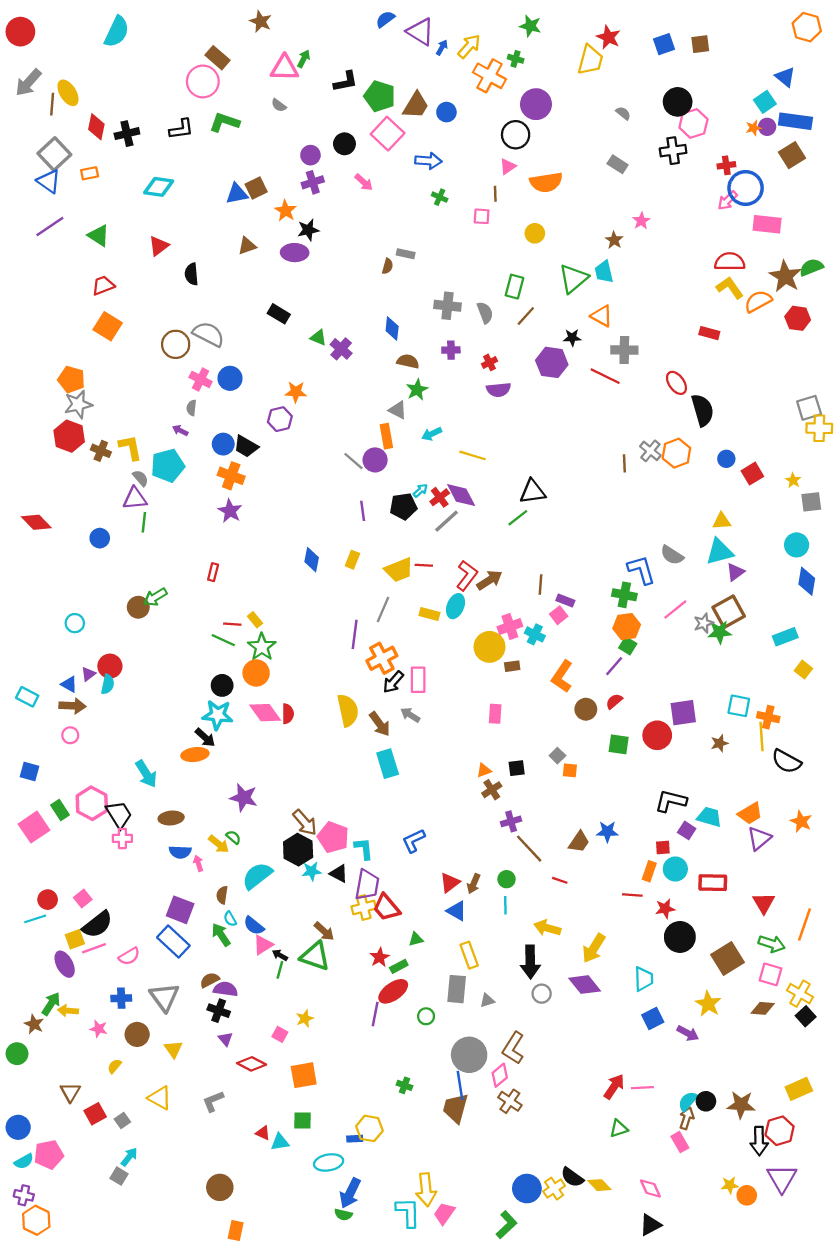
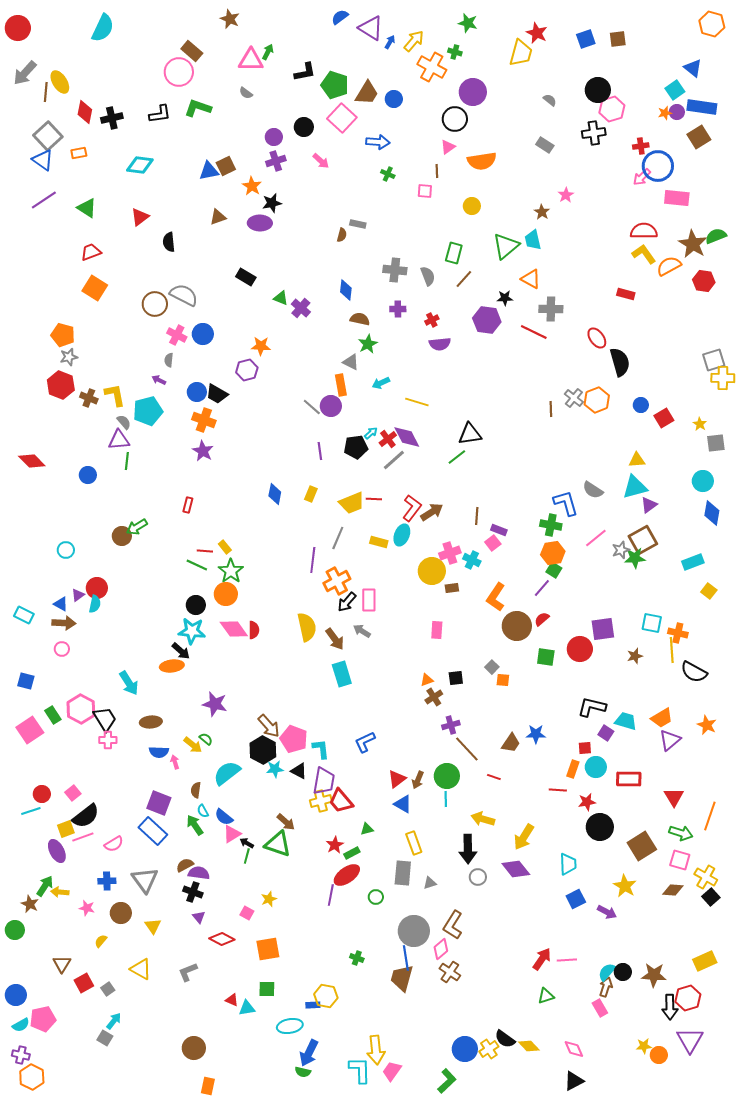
gray star: (78, 404) -> (69, 357), size x0.7
brown circle: (586, 709) -> (517, 626), size x1.5
green circle: (507, 879) -> (447, 776), size x1.6

